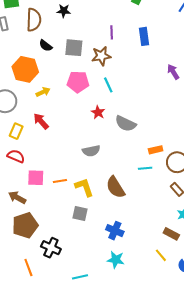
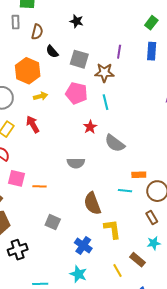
brown semicircle: (34, 20) -> (37, 32), moved, size x0.7
blue rectangle: (144, 36) -> (152, 51), moved
yellow L-shape: (84, 187) -> (112, 229), moved
black cross: (51, 248) -> (18, 250), turned 36
yellow line: (161, 255) -> (118, 271), moved

